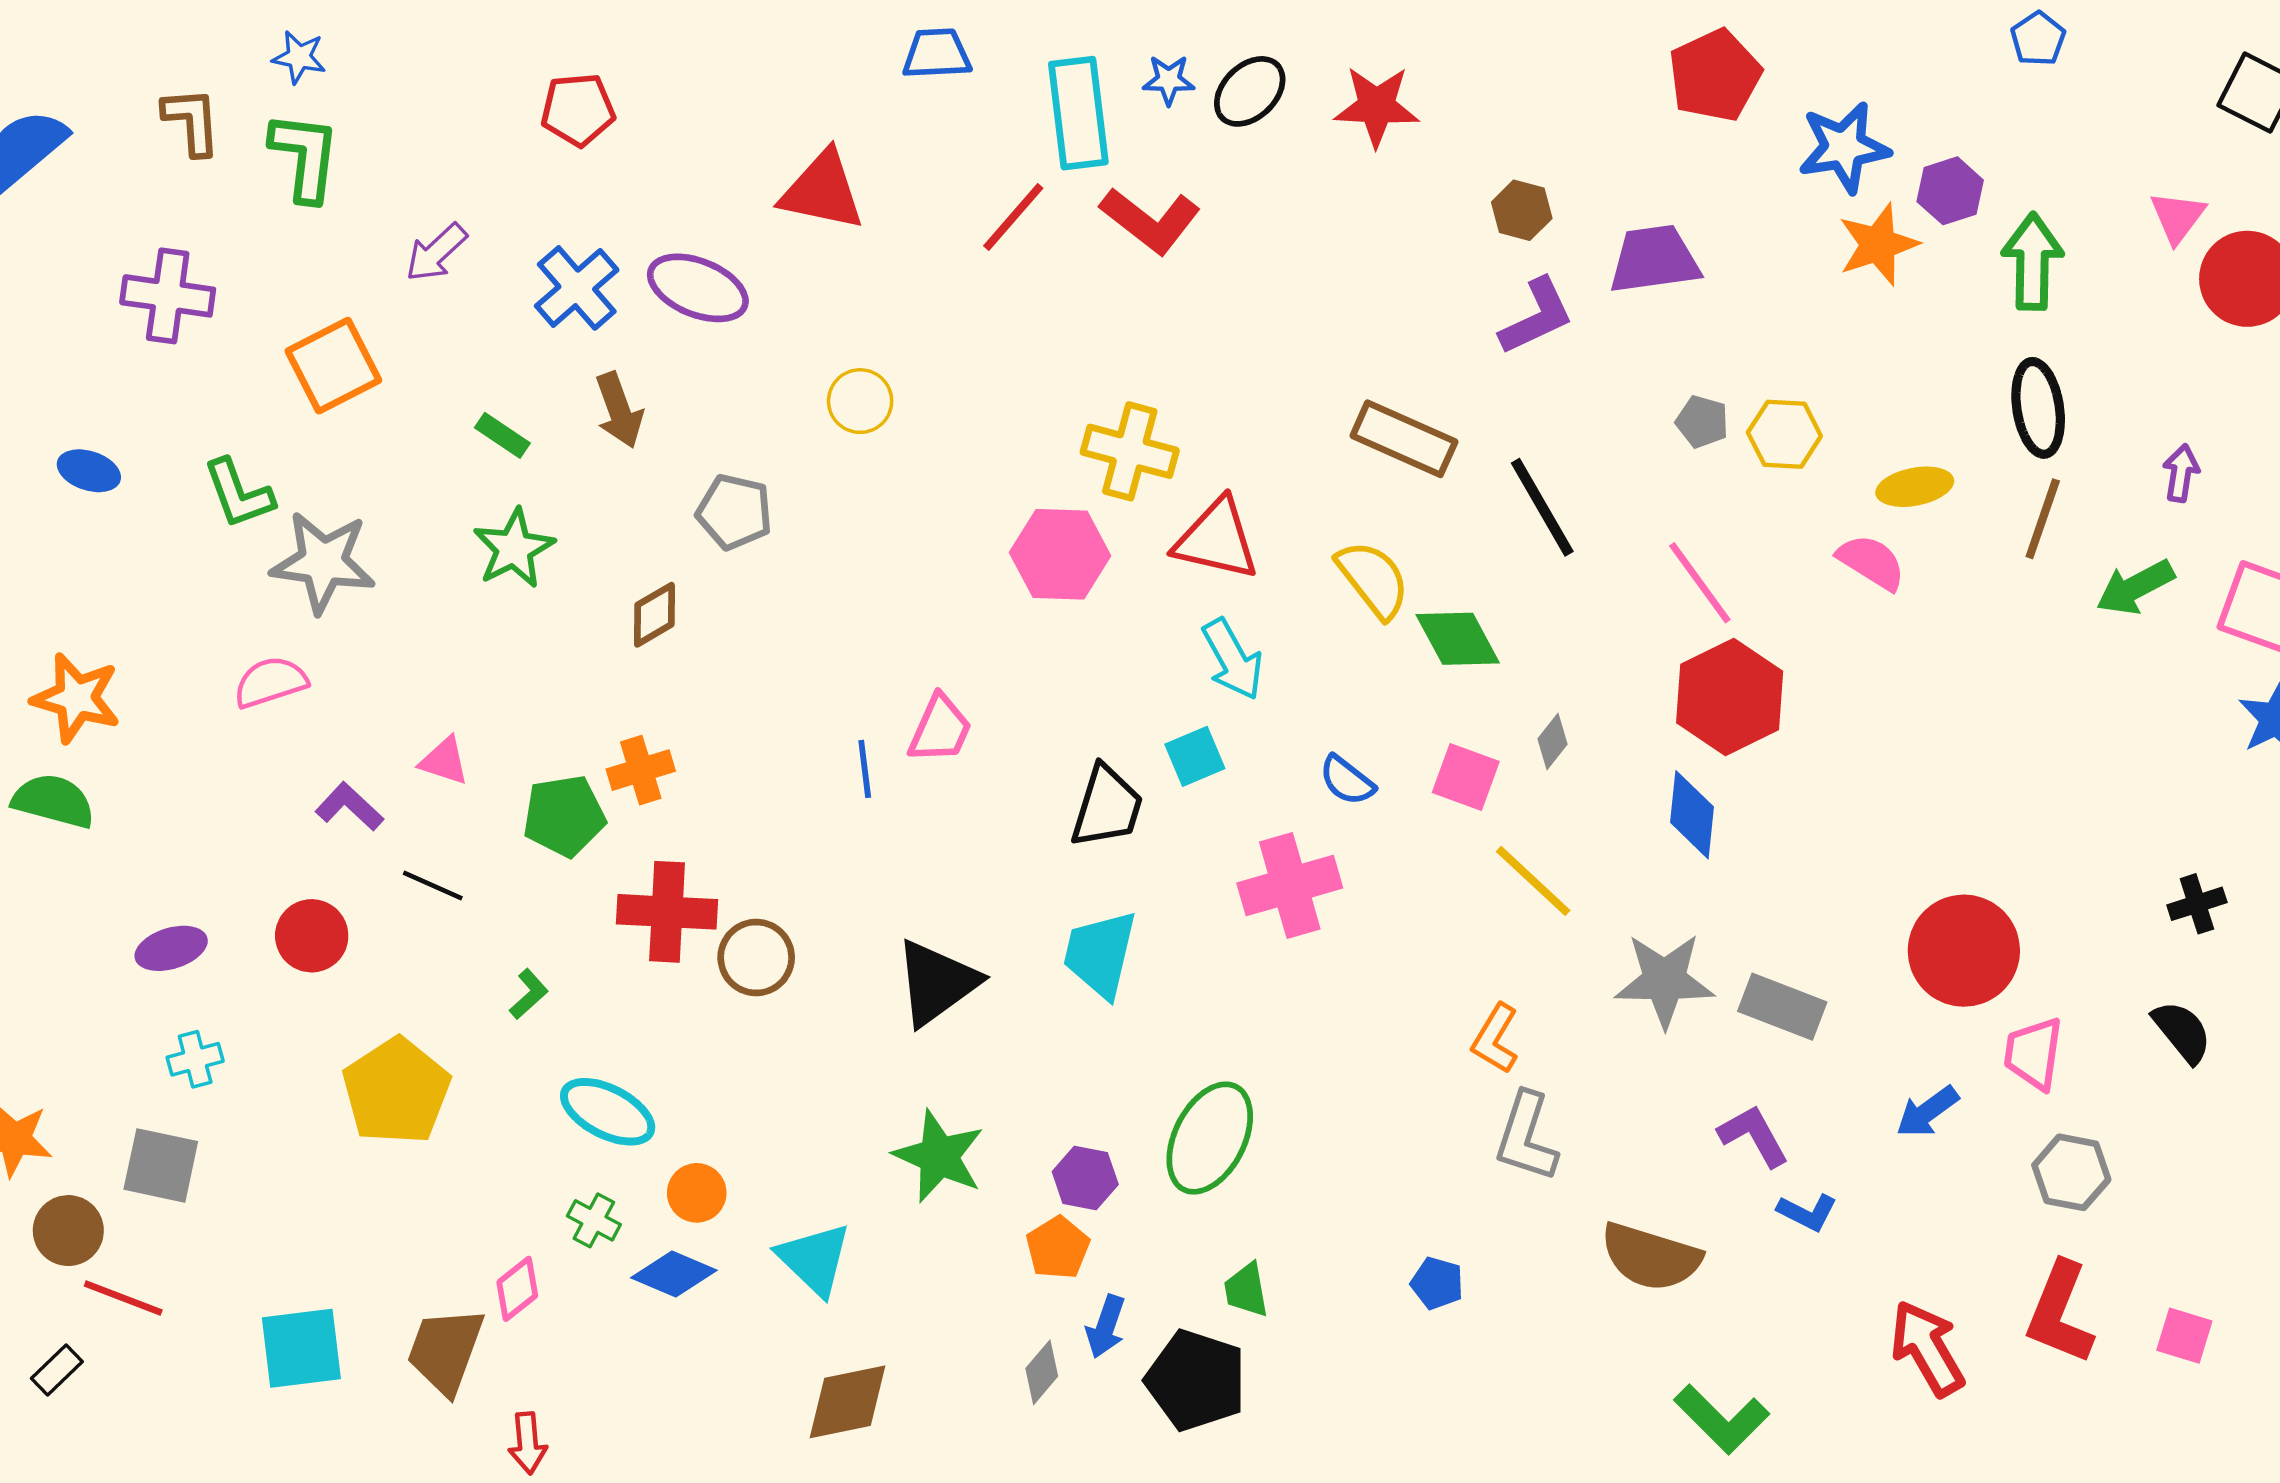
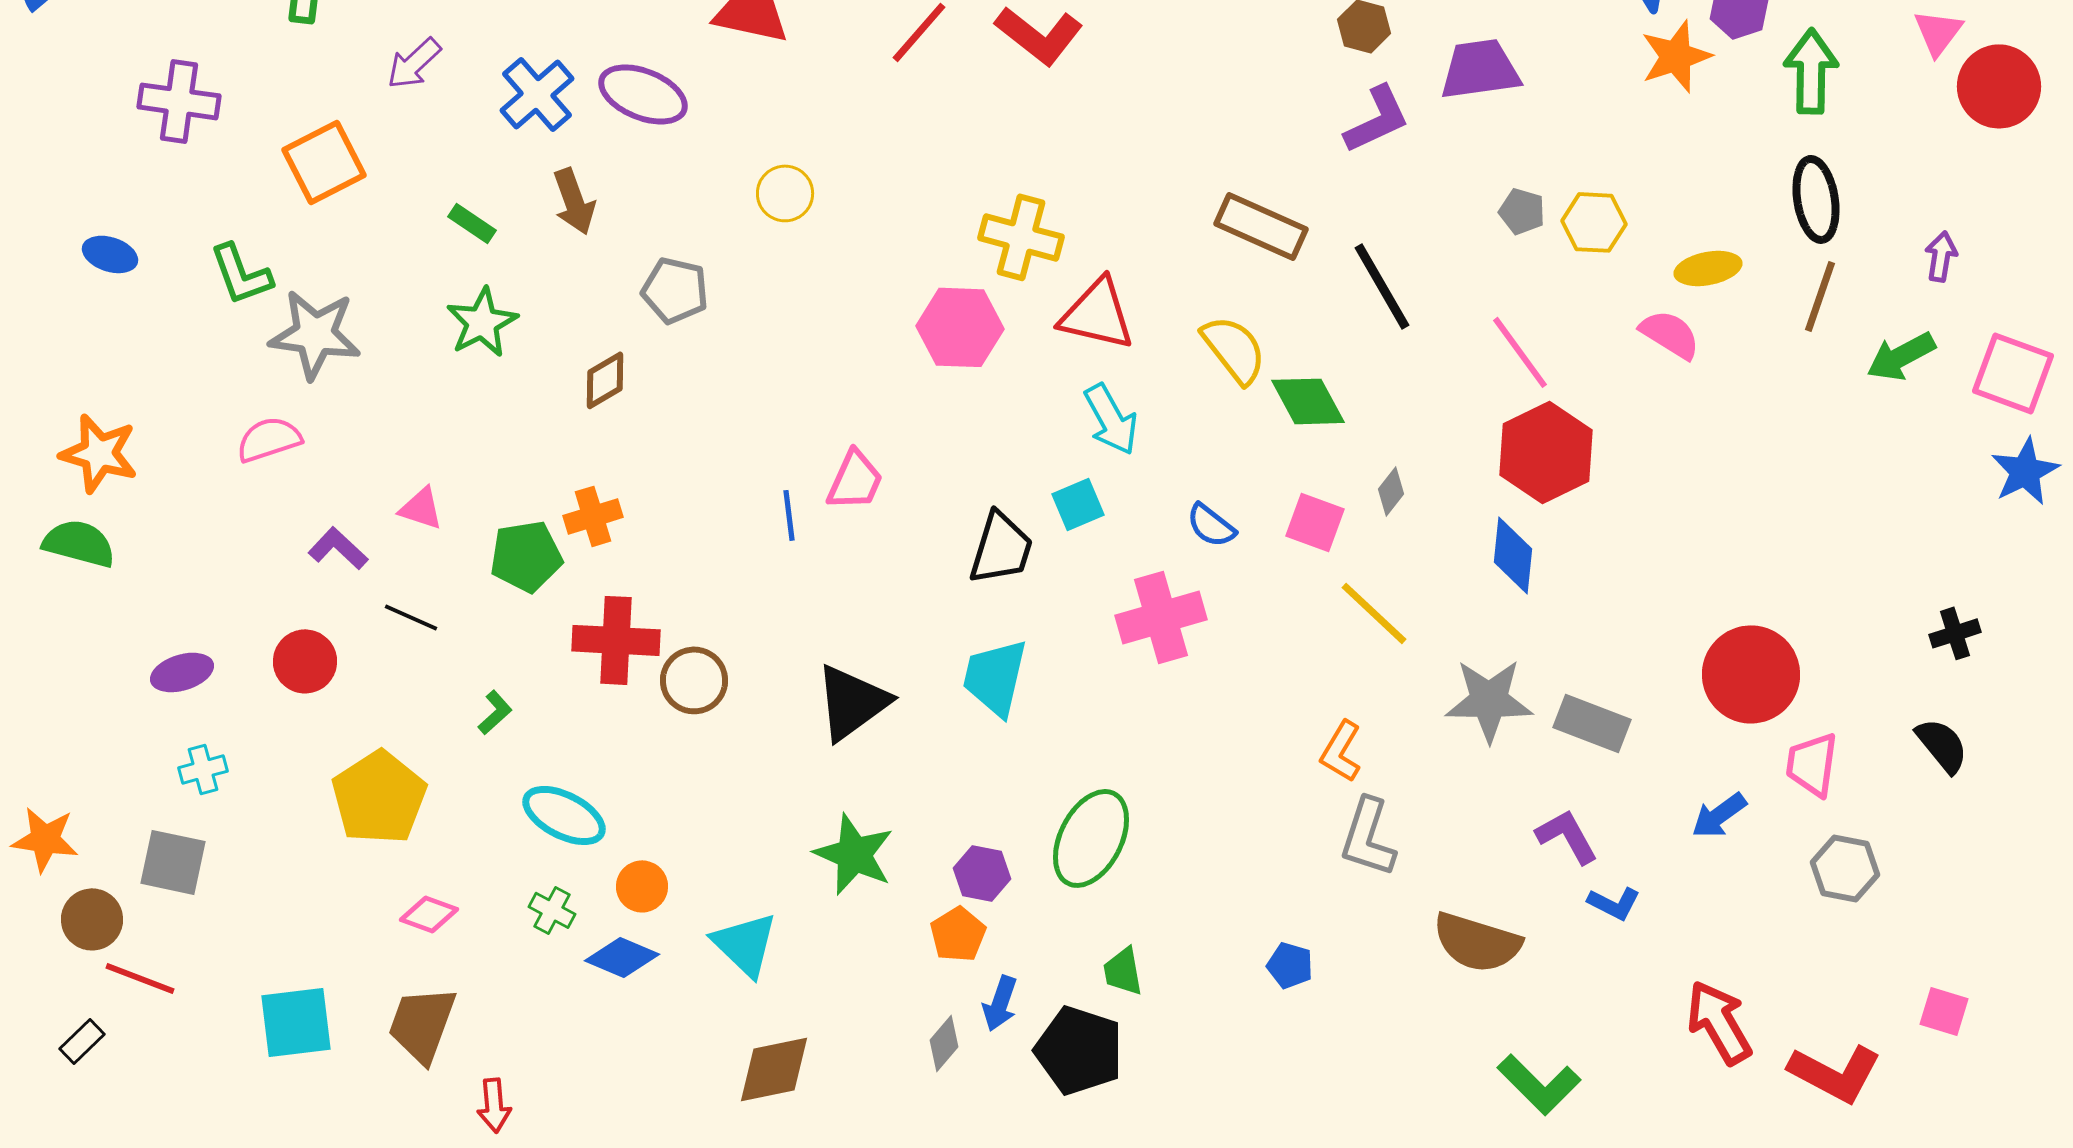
pink diamond: (517, 1289) -> (429, 914), moved, turned 58
red L-shape: (2060, 1313) -> (1835, 1073), moved, turned -84

